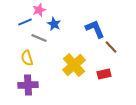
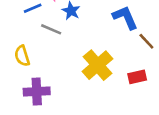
yellow semicircle: (27, 58) -> (22, 56), moved

